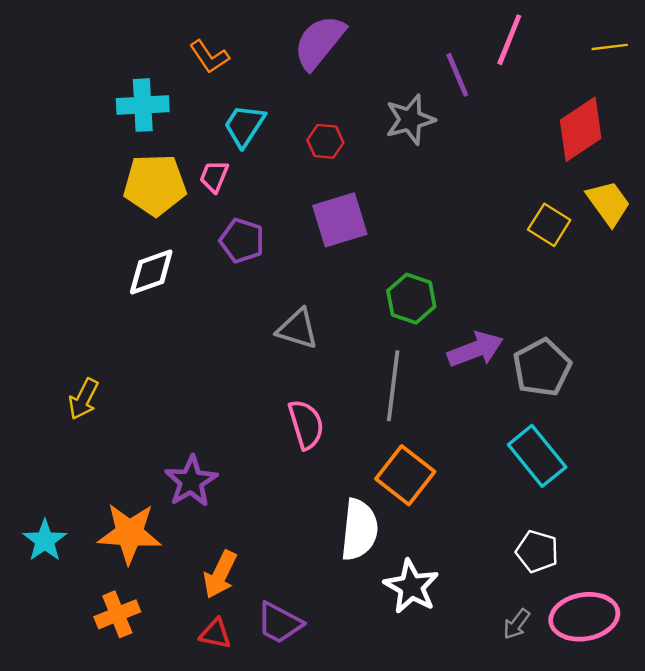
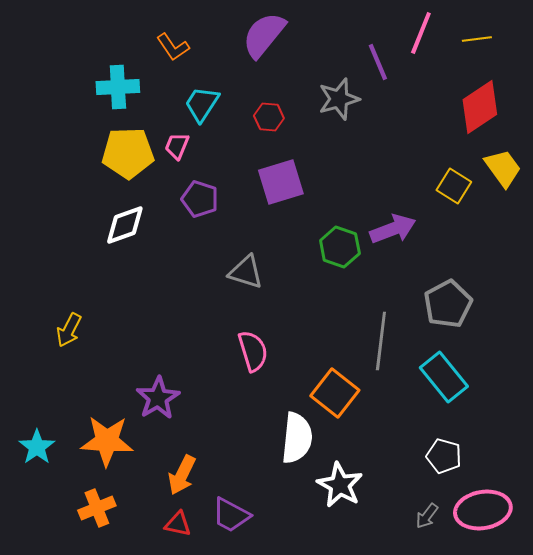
yellow line: (610, 47) -> (477, 39), moved
purple arrow: (475, 349) -> (393, 229), moved
gray line: (393, 386) -> (381, 341), moved

